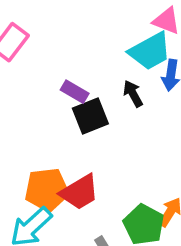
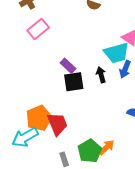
orange pentagon: (47, 190) -> (39, 118), turned -30
red trapezoid: (80, 192) -> (57, 124), turned -95

